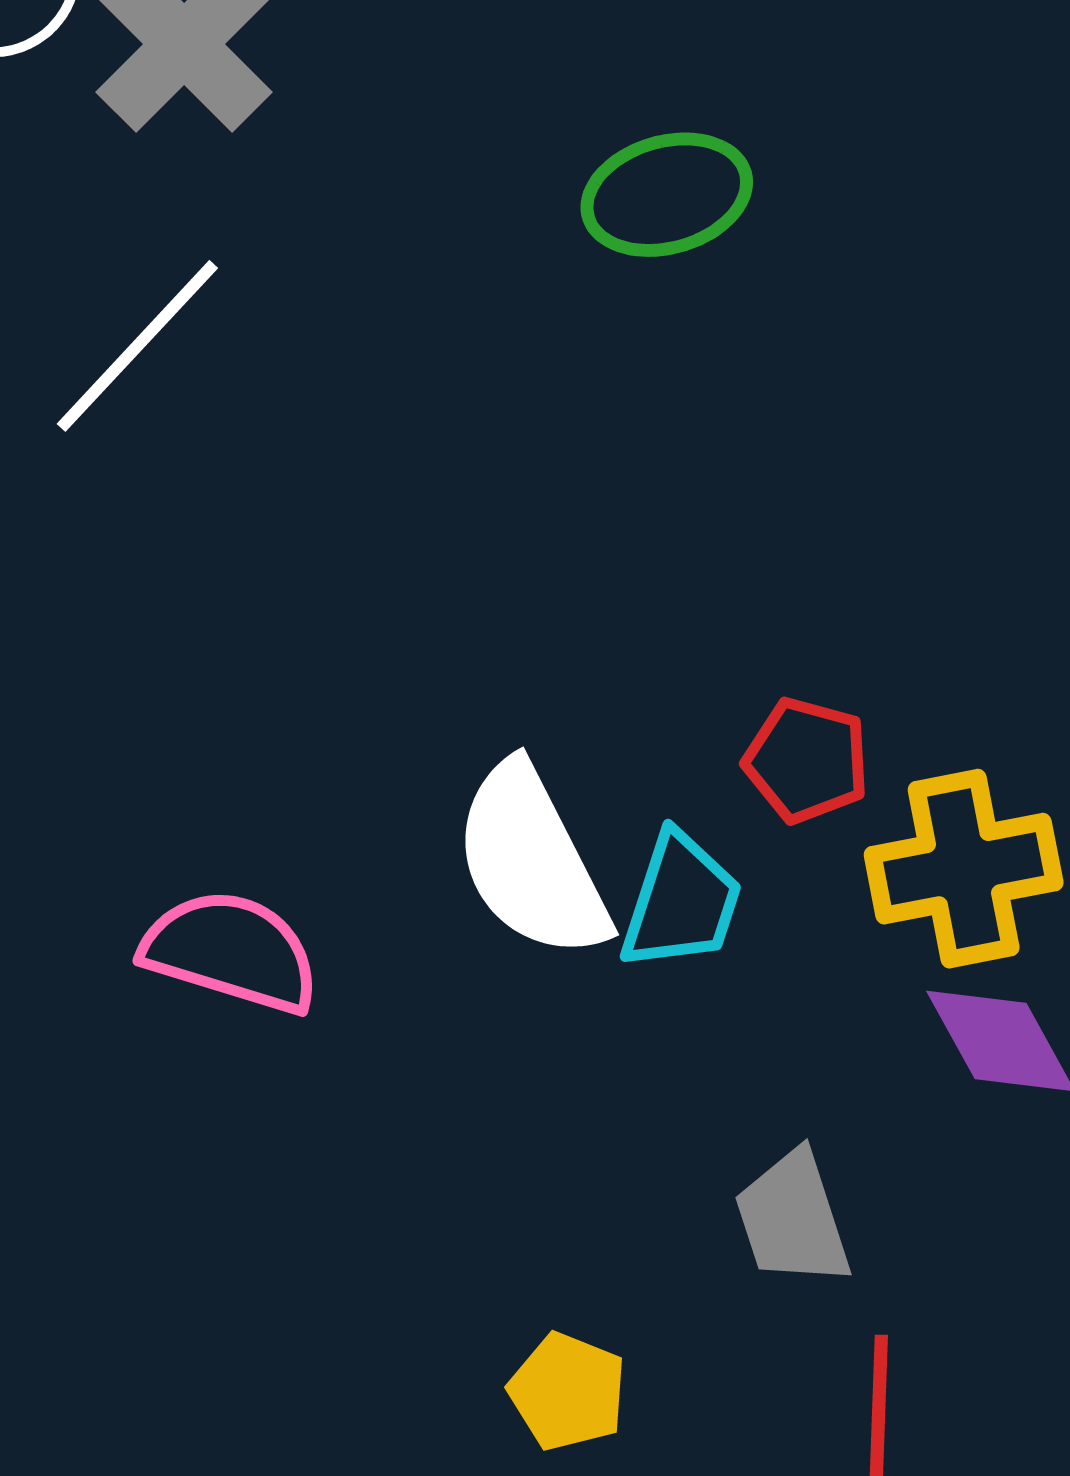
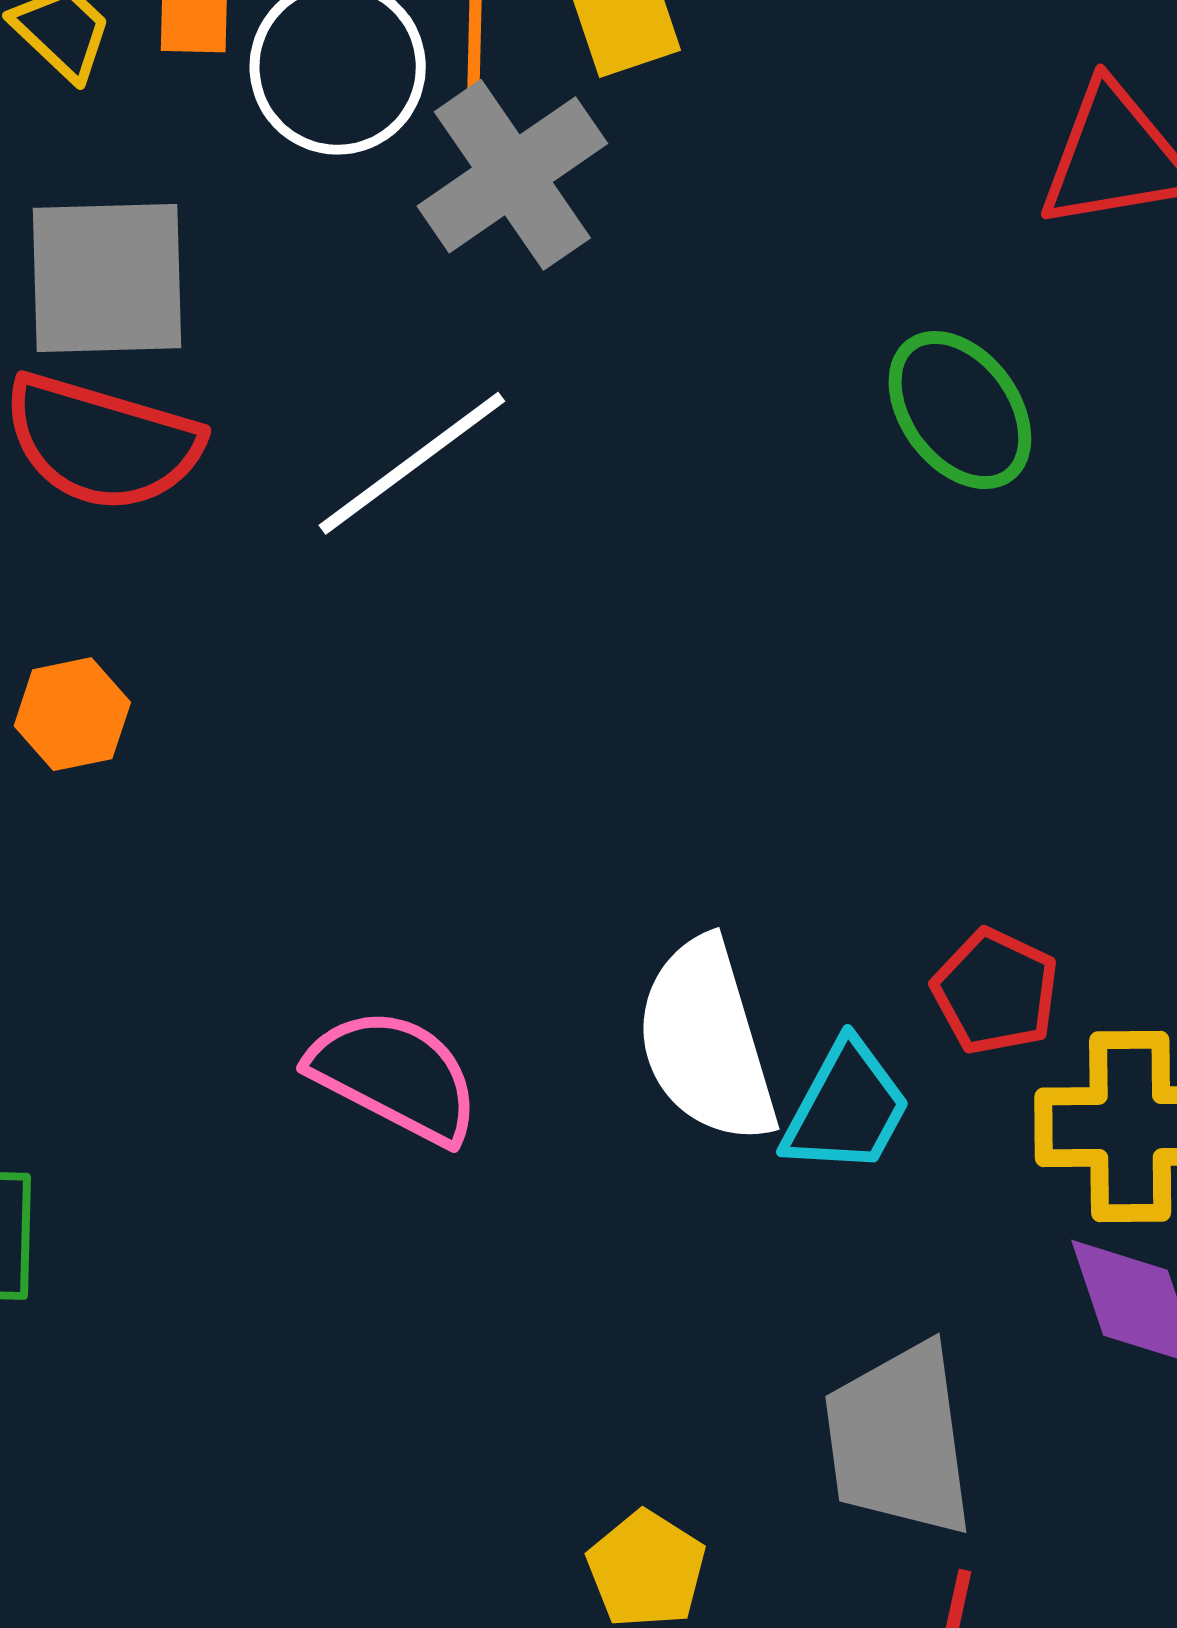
green ellipse: (667, 195) -> (960, 410), turned 59
gray trapezoid: (793, 1219) -> (899, 1440), size x1.4

